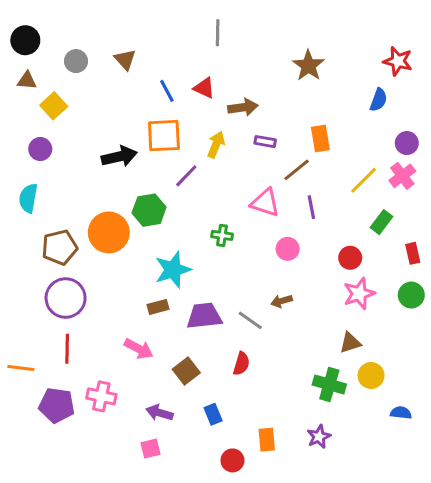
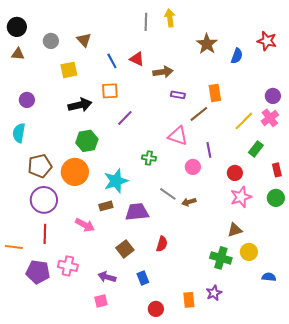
blue semicircle: (378, 100) -> (237, 56), moved
yellow square: (54, 106) -> (69, 70), moved, turned 30
orange square: (164, 136) -> (110, 91), size x0.7
yellow arrow: (216, 145) -> (170, 18), moved, turned -30
purple line: (311, 207) -> (209, 150), moved
green hexagon: (149, 210) -> (87, 141), moved
orange circle: (109, 232) -> (75, 172), moved
gray line: (250, 320) -> (168, 194), moved
pink arrow: (139, 349) -> (85, 225), moved
orange rectangle: (267, 440) -> (189, 300), moved

